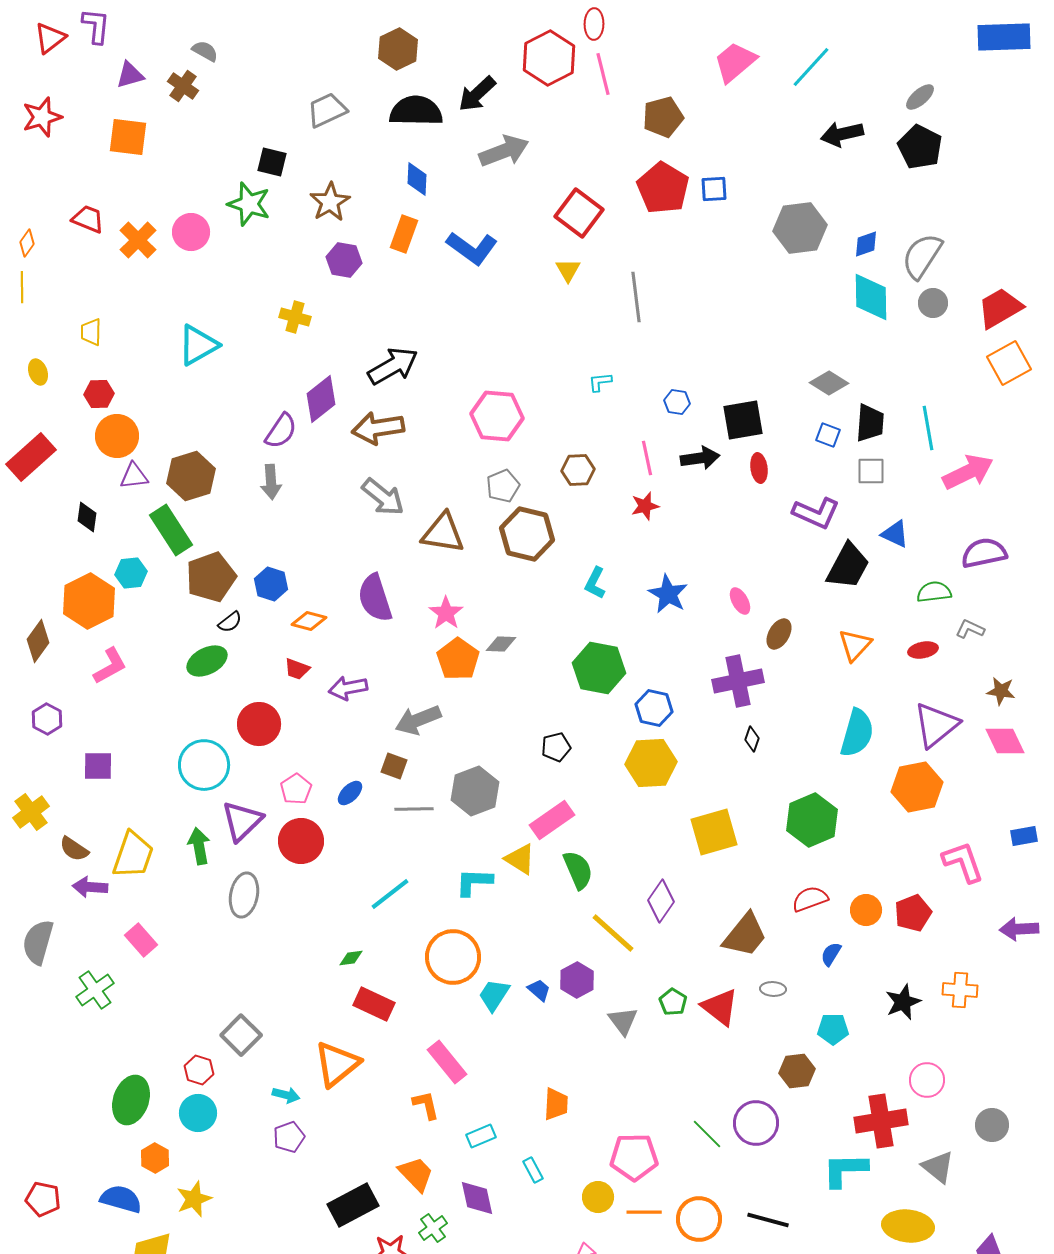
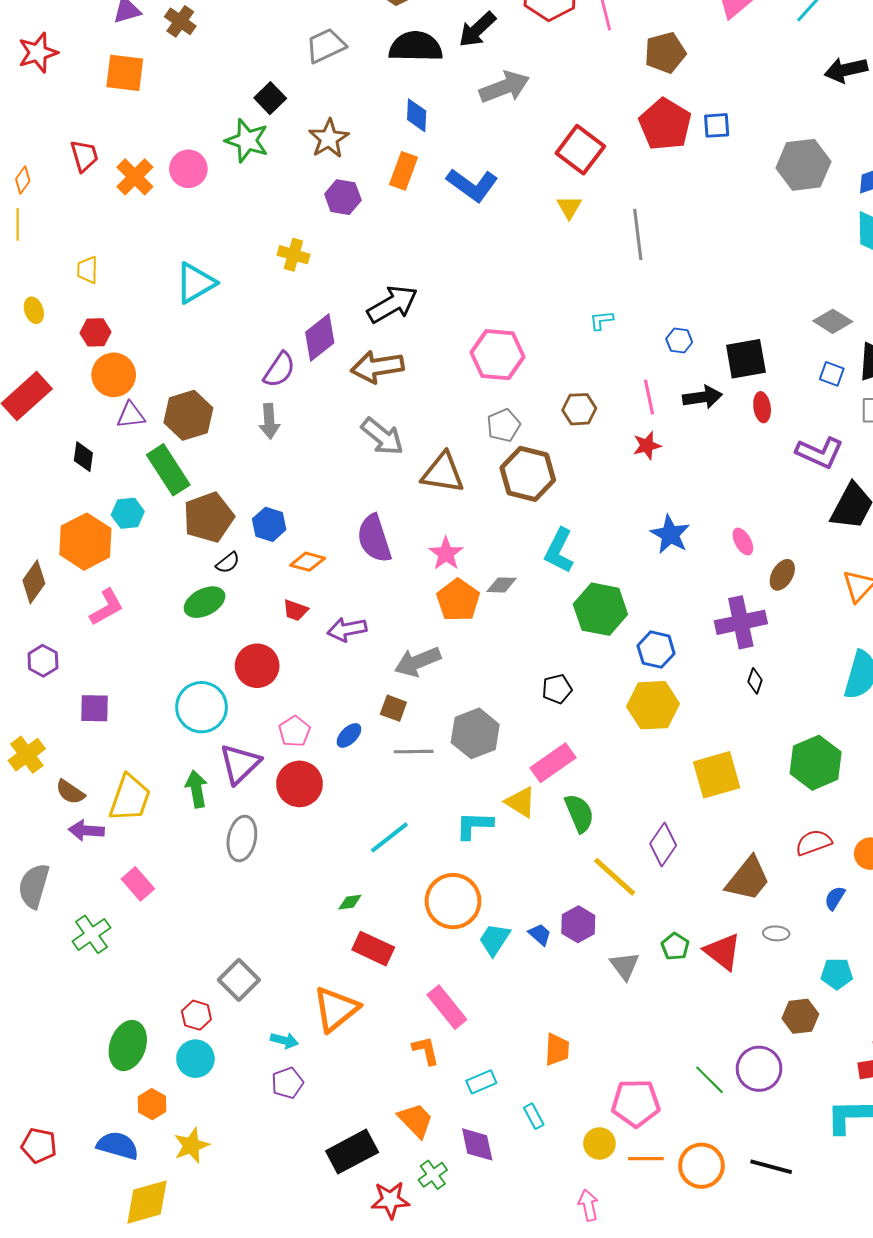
black square: (272, 162) -> (270, 98), turned 32
red trapezoid: (88, 219) -> (84, 156), turned 52
cyan L-shape: (595, 583) -> (559, 551), moved, size x1.4

